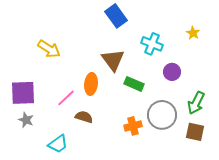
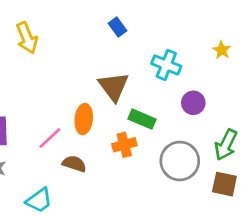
blue rectangle: (116, 16) -> (118, 27), size x0.6
yellow arrow: (49, 49) -> (27, 38), moved, turned 35
orange cross: (133, 126) -> (124, 145), moved

